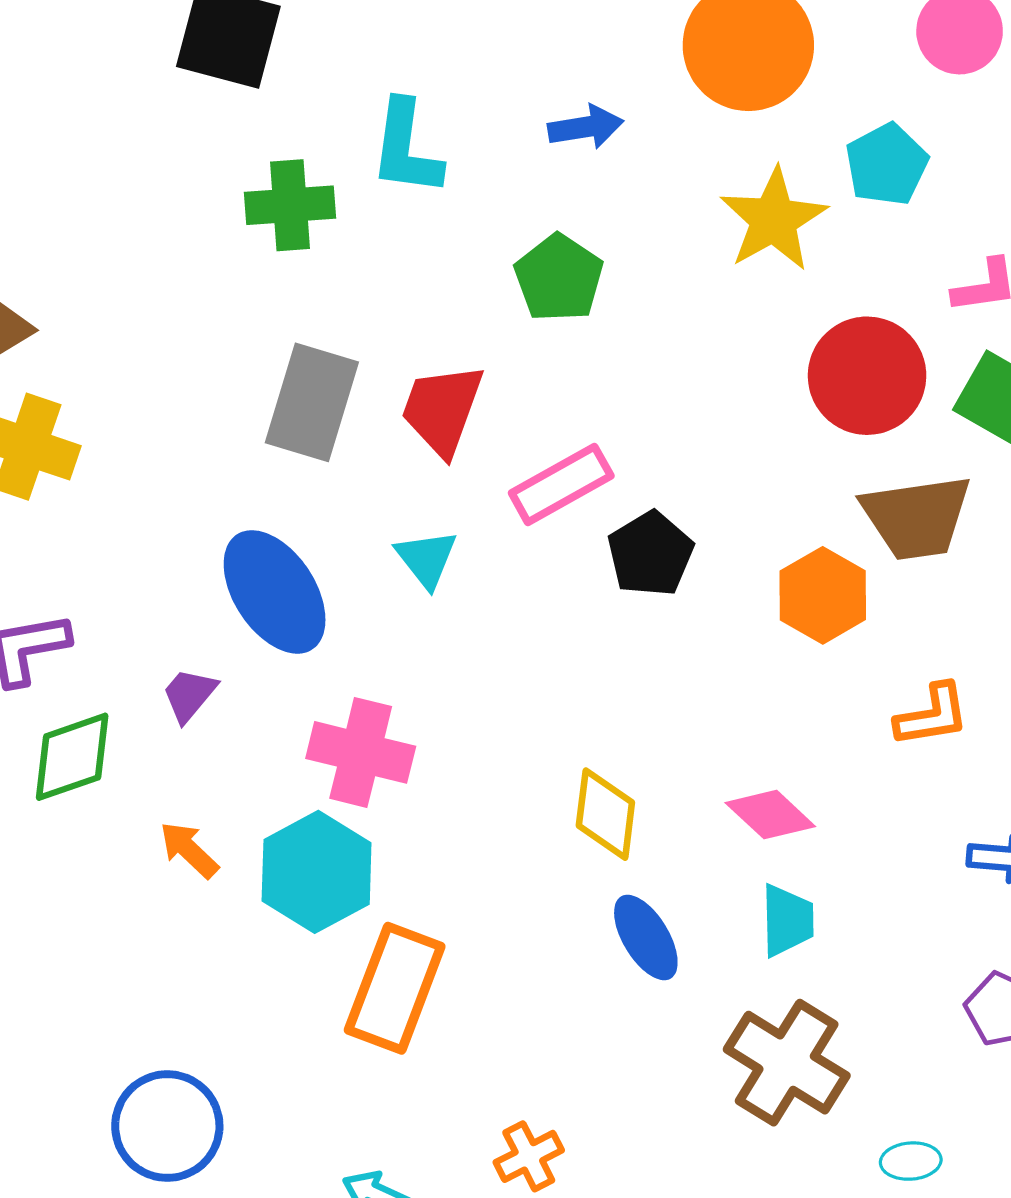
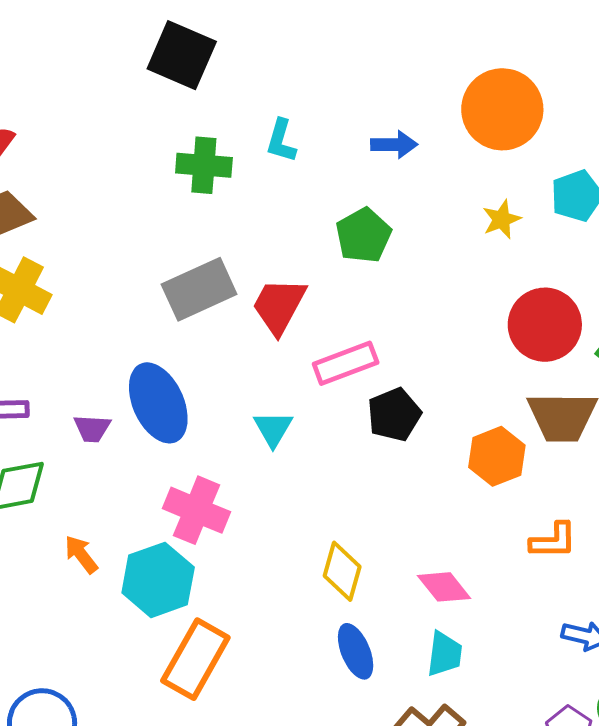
cyan L-shape: (406, 148) -> (281, 141), size x0.7
yellow star: (773, 220) -> (502, 219), size x0.6
gray rectangle: (312, 402) -> (199, 289), turned 40
cyan triangle: (426, 559) -> (273, 429), moved
purple trapezoid: (189, 695) -> (92, 428), moved, turned -135

